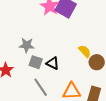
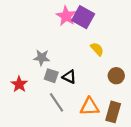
yellow semicircle: (85, 51) -> (97, 49), moved

